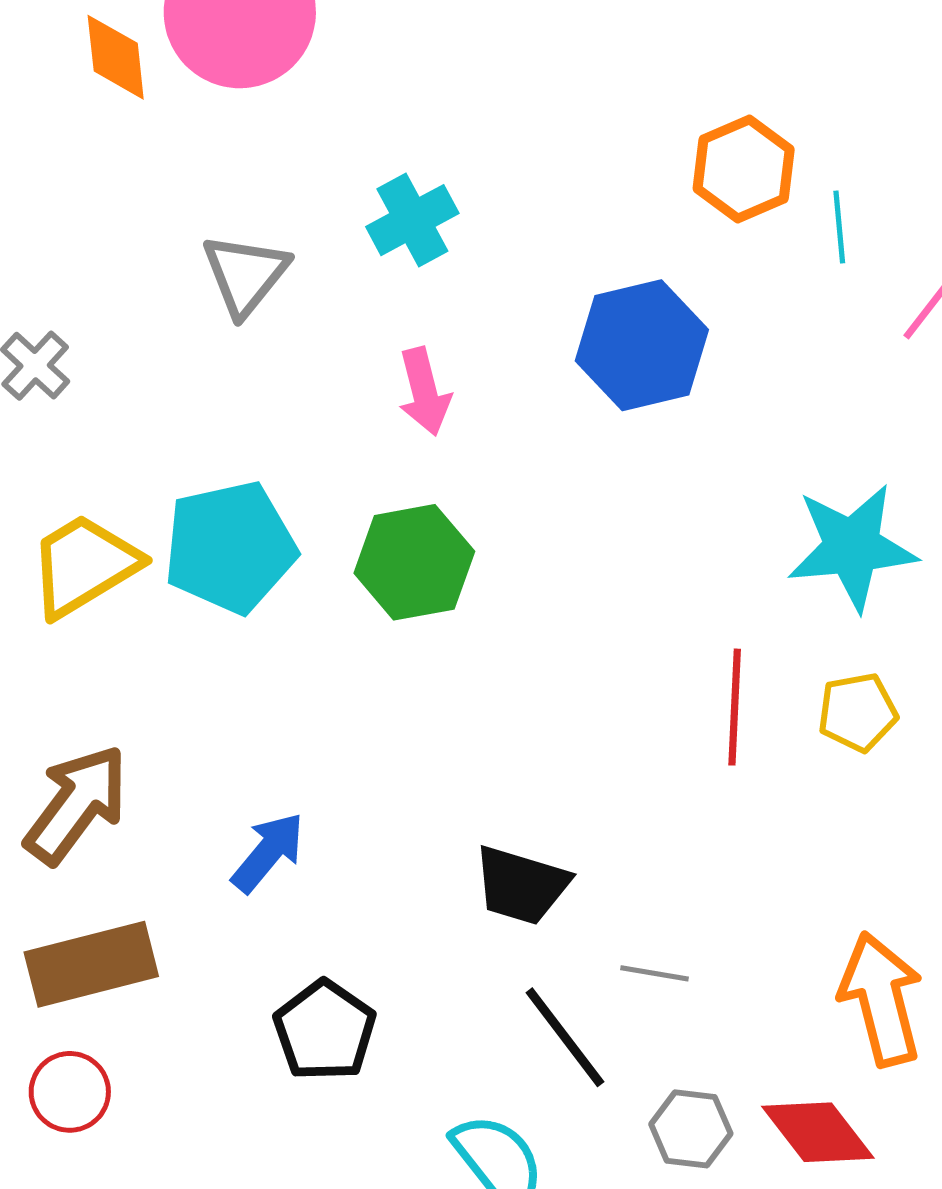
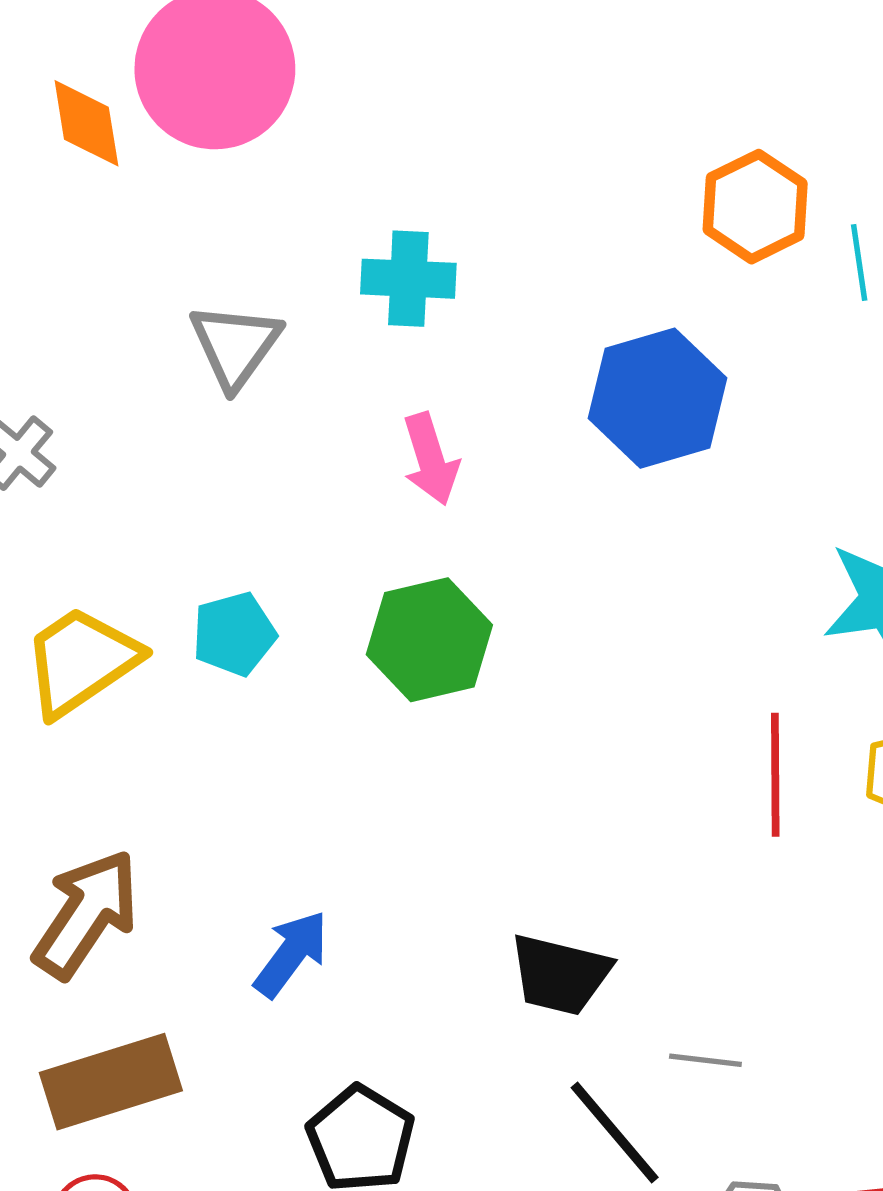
cyan cross: (412, 220) -> (408, 279), turned 34
cyan pentagon: (230, 547) -> (234, 634), size x0.6

